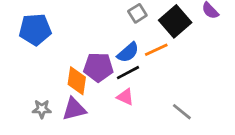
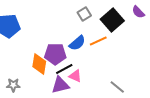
black line: (128, 73) -> (64, 69), moved
purple triangle: (74, 109) -> (60, 85), moved

